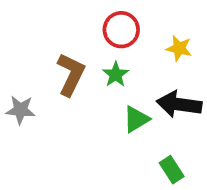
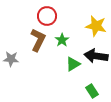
red circle: (121, 30) -> (47, 16), moved
yellow star: (179, 48) -> (96, 26), size x1.5

